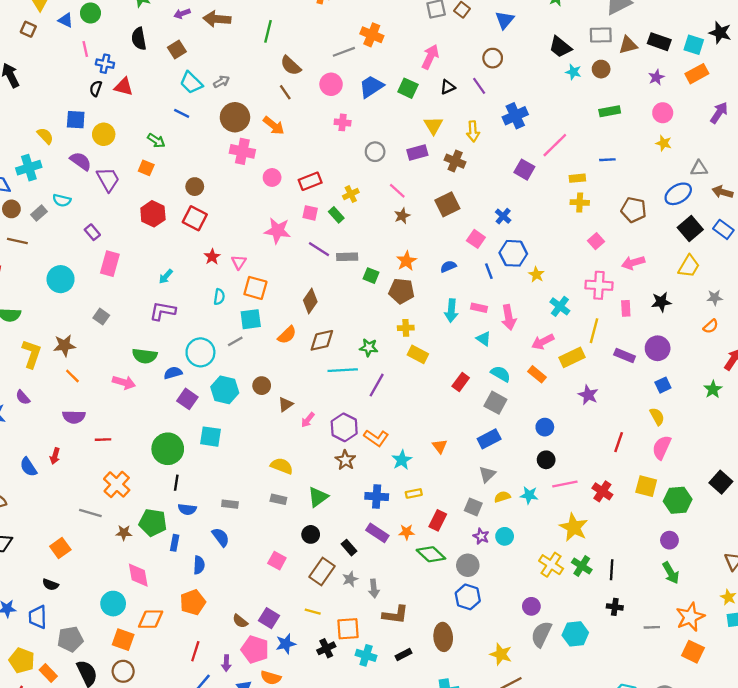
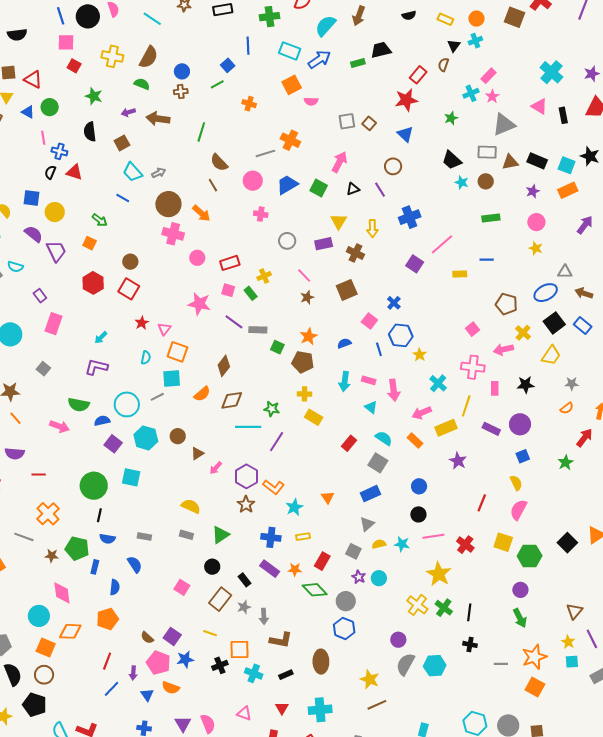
blue triangle: (505, 20) -> (405, 134), turned -30
yellow cross: (580, 202) -> (523, 333), moved, turned 35

